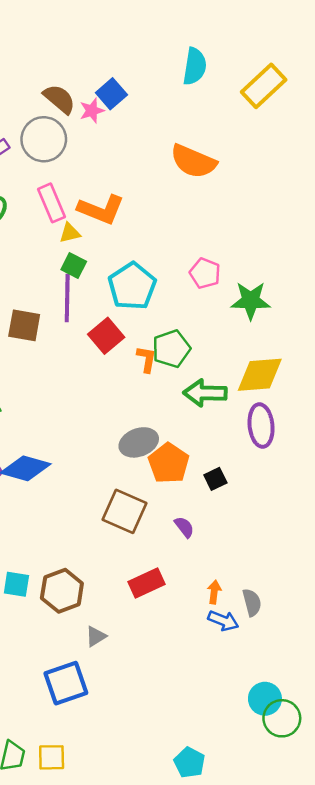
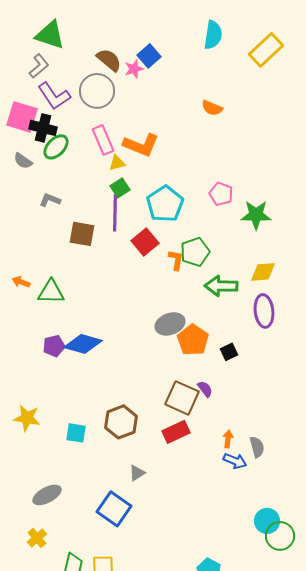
orange semicircle: (193, 161) -> (212, 108), size x0.6
green square: (74, 265) -> (120, 188), turned 30
yellow diamond: (260, 375) -> (263, 272), size x0.7
brown square: (124, 511) -> (182, 398), moved
brown hexagon: (62, 591) -> (121, 422), moved
blue square: (66, 683) -> (114, 509), turned -36

